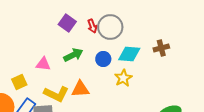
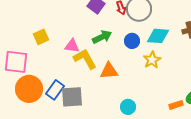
yellow square: (19, 82) -> (41, 37), moved
yellow L-shape: (56, 94) -> (85, 59), moved, turned -145

